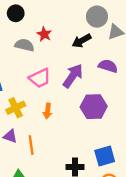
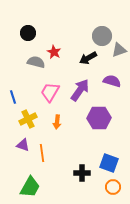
pink trapezoid: (40, 78) -> (50, 92), turned 145
blue square: (105, 156) -> (109, 163), turned 36

